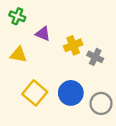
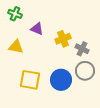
yellow square: (35, 93) -> (30, 80), turned -30
gray circle: (101, 103) -> (85, 71), moved

